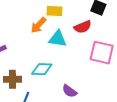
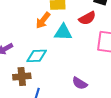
cyan diamond: (42, 69) -> (37, 56), moved

